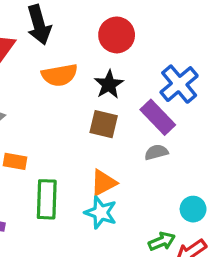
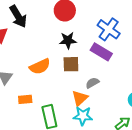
orange semicircle: (59, 75) -> (40, 66), moved
black star: (109, 84) -> (68, 40), turned -30
gray semicircle: (156, 152) -> (92, 83), moved

